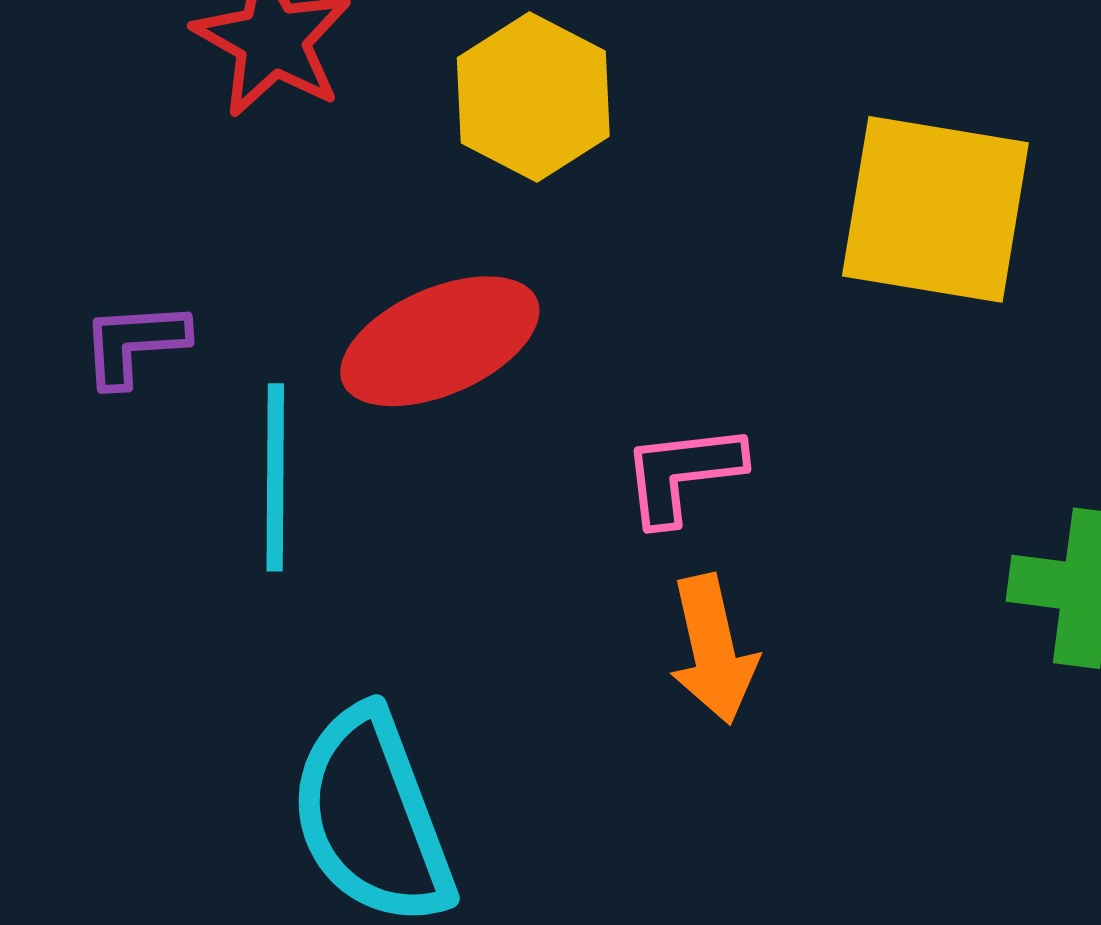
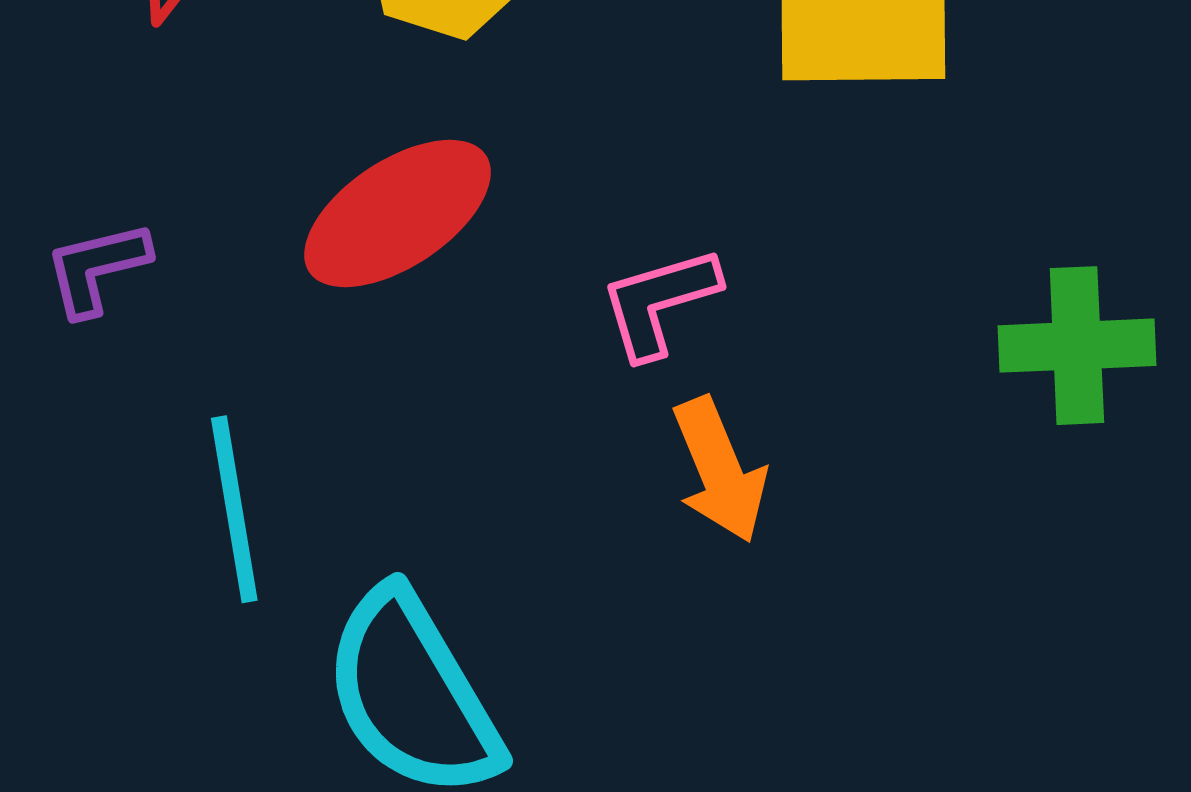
cyan line: (275, 477) -> (234, 509), moved

